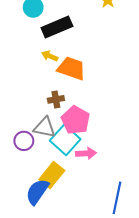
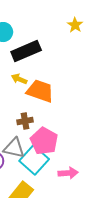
pink arrow: (86, 153) -> (68, 173), moved

